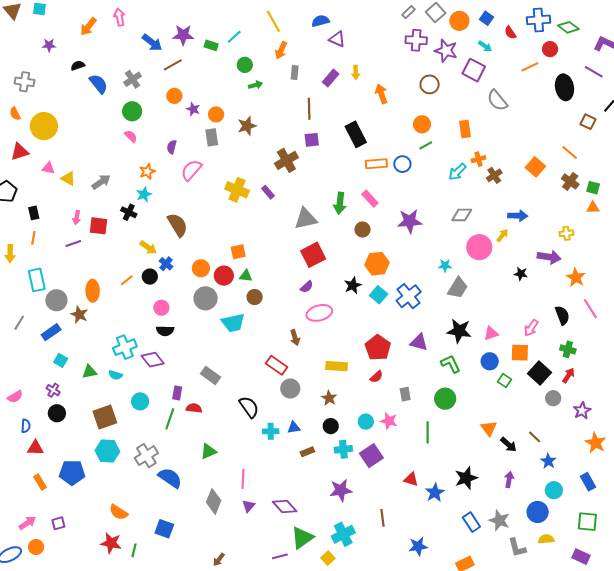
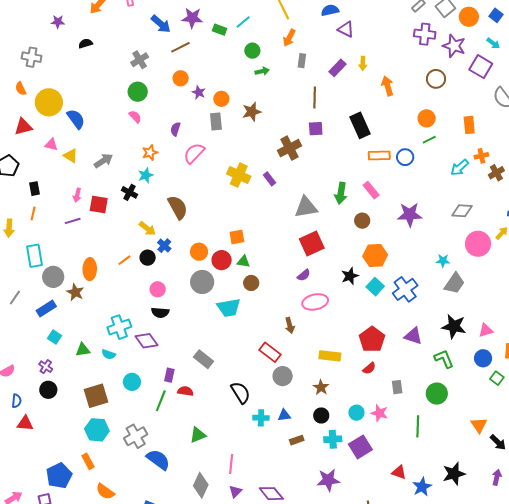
blue semicircle: (99, 84) -> (76, 119), moved
blue pentagon: (72, 472) -> (59, 476), moved, turned -30
orange rectangle: (40, 482) -> (88, 461), moved

